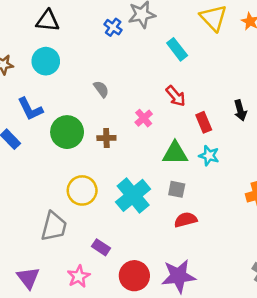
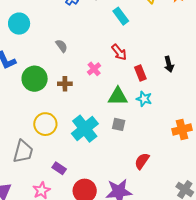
red semicircle: (186, 220) -> (142, 161), moved, turned -42

